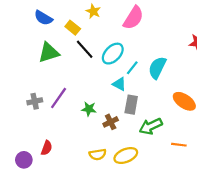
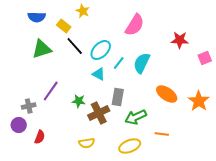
blue semicircle: (43, 18) -> (37, 17), turned -30
pink semicircle: (133, 18) -> (135, 25), moved
cyan triangle: (119, 84) -> (99, 74), moved
gray cross: (35, 101) -> (29, 106), moved
brown cross: (111, 122) -> (99, 113), size x1.5
yellow ellipse: (126, 156) -> (130, 146), moved
purple circle: (24, 160) -> (19, 125), moved

